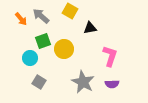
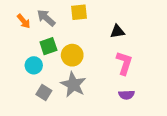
yellow square: (70, 11) -> (79, 12), turned -35
black triangle: (90, 28) -> (117, 31), moved
gray star: (83, 82) -> (73, 85), moved

